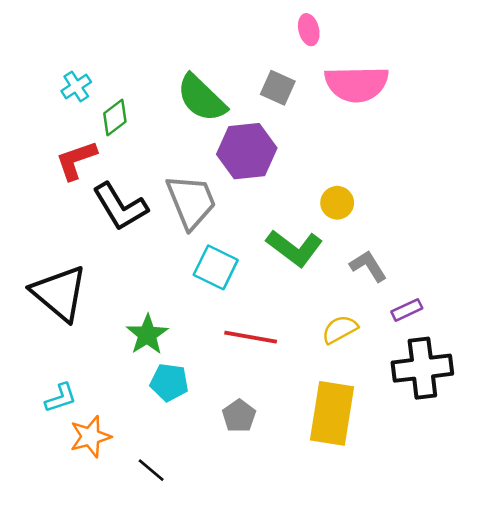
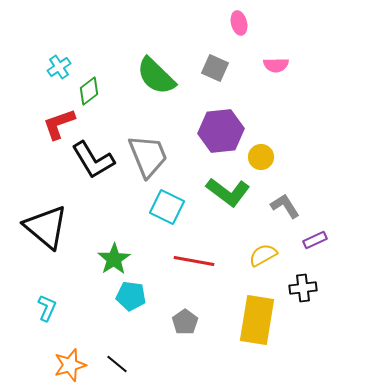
pink semicircle: (357, 84) -> (276, 65), size x0.5
purple hexagon: (247, 151) -> (221, 131), moved
black cross: (422, 368) -> (303, 288), moved, size x0.6
cyan L-shape: (61, 398) -> (47, 308), turned -48
orange star: (90, 437) -> (70, 365), moved

